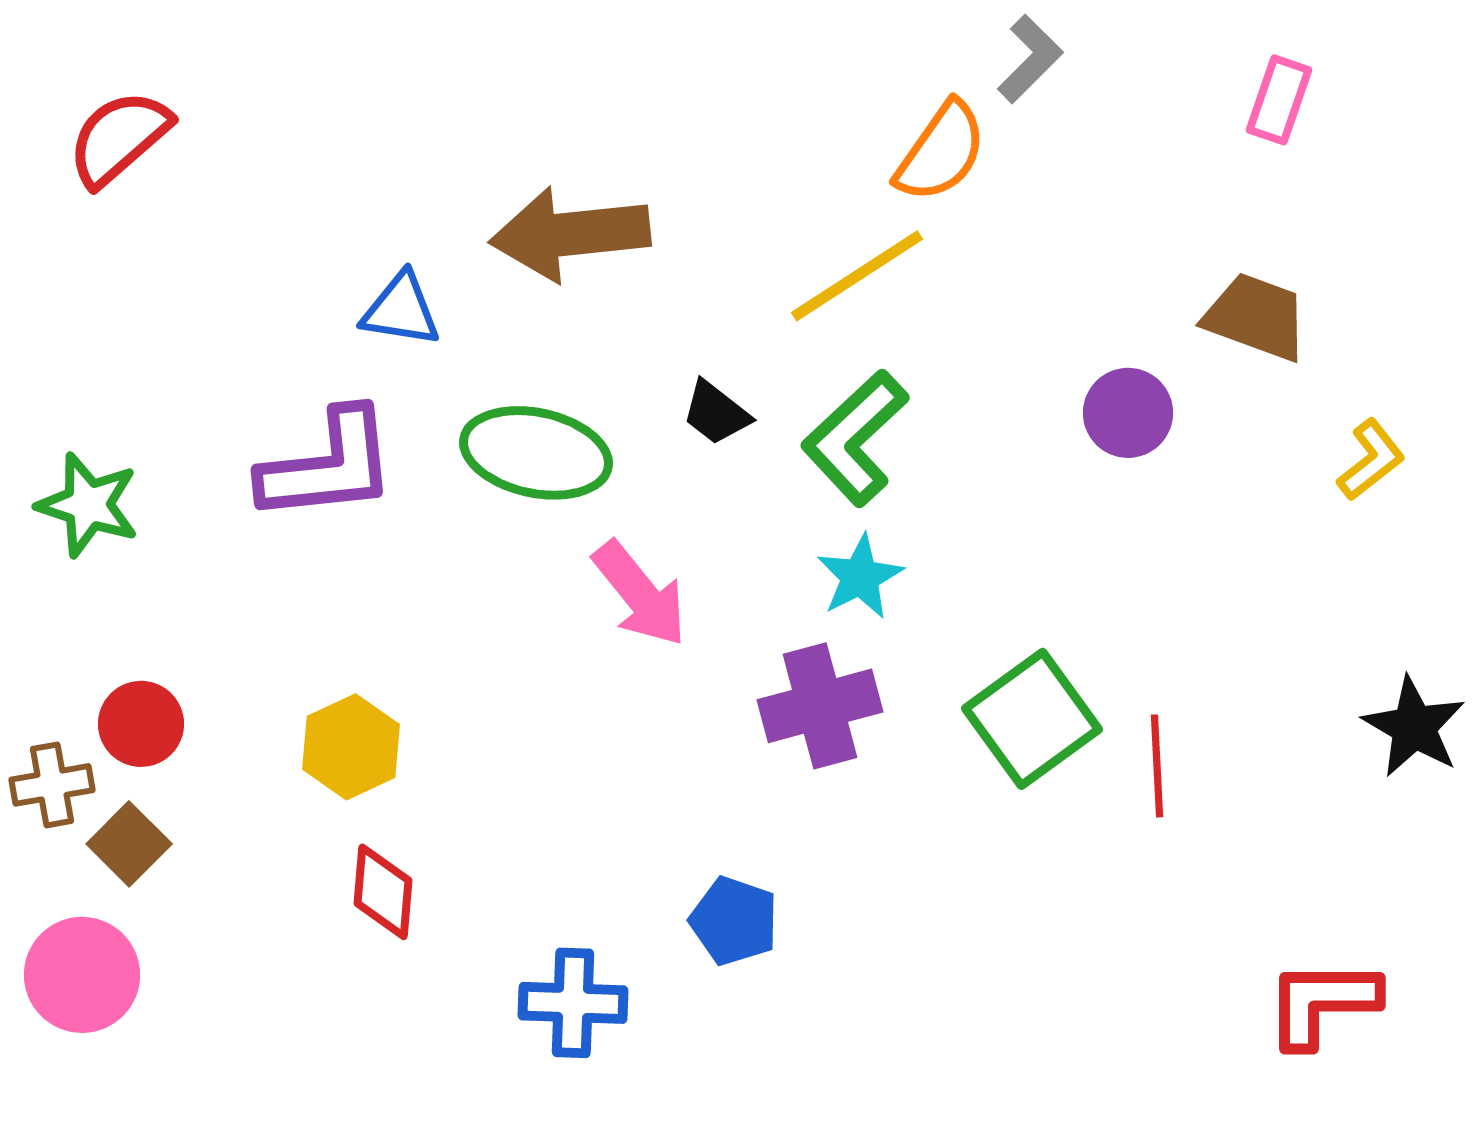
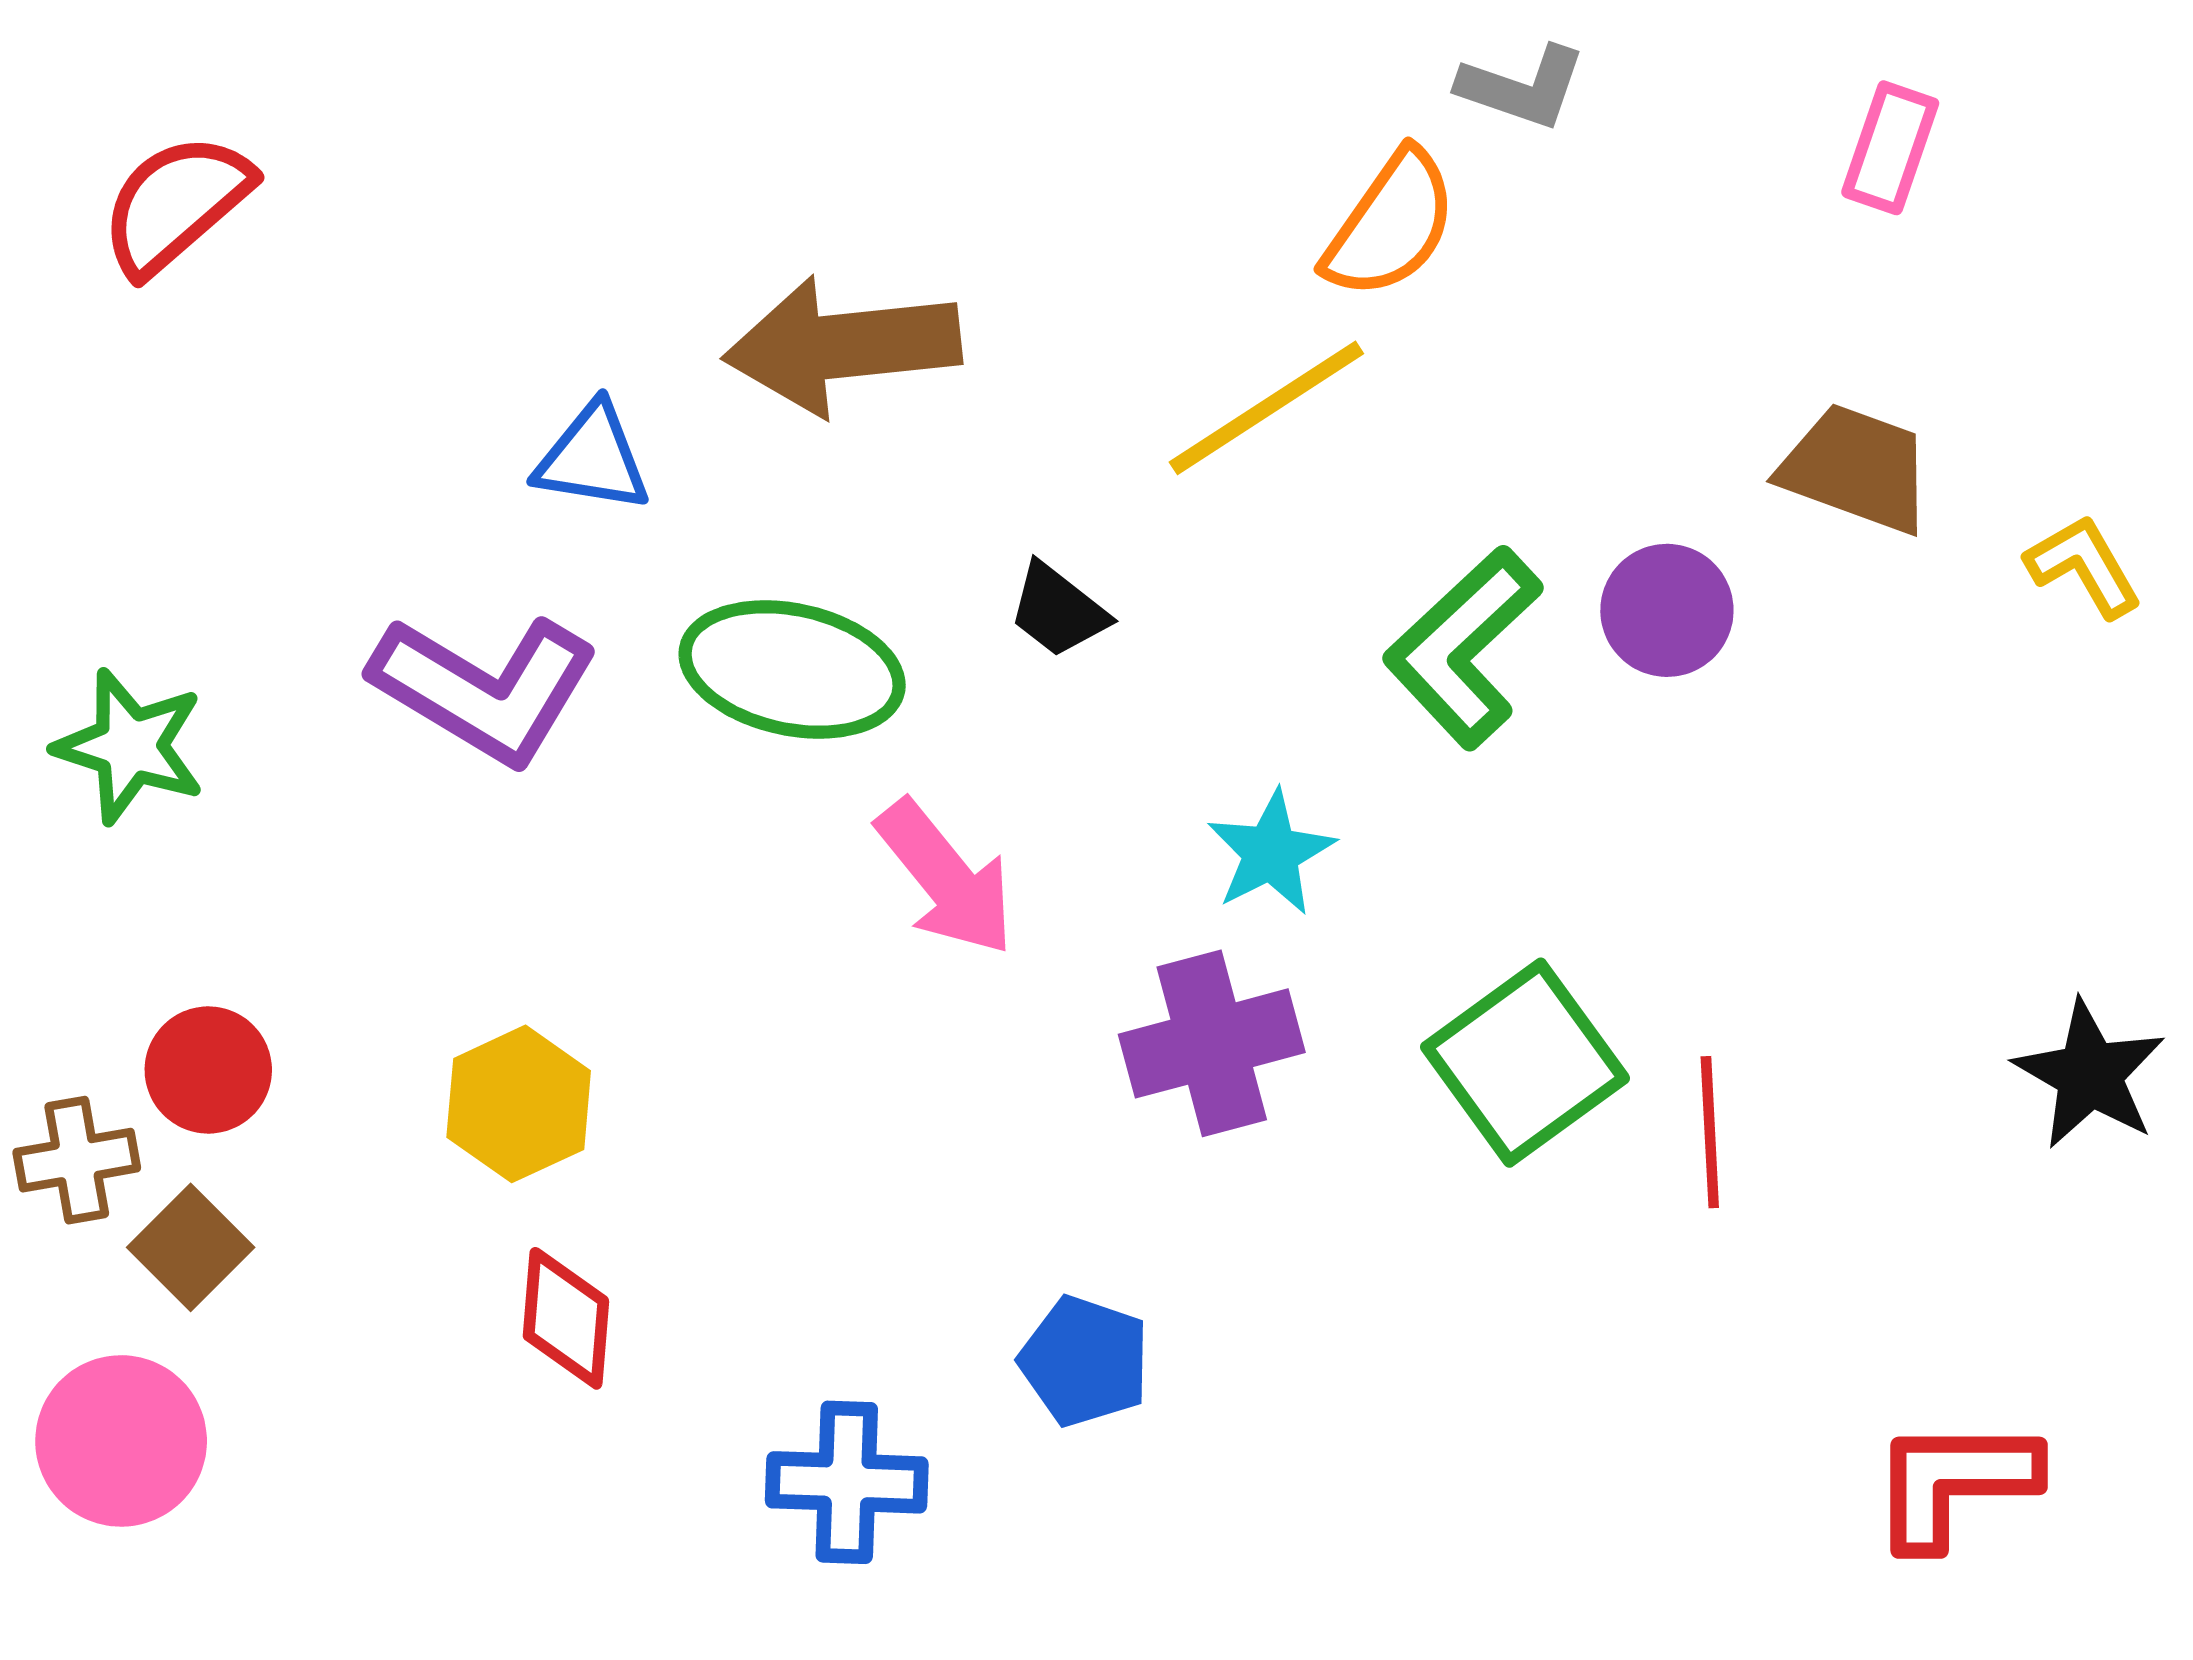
gray L-shape: (1030, 59) -> (1522, 87), turned 64
green L-shape: (855, 438) -> (1463, 647), moved
yellow L-shape: (1371, 460) -> (2084, 566), moved, turned -82
purple L-shape: (328, 466) -> (485, 689), turned 37

